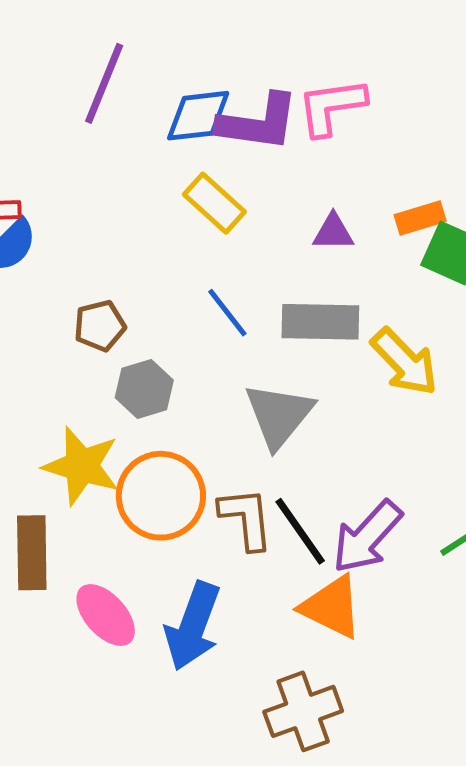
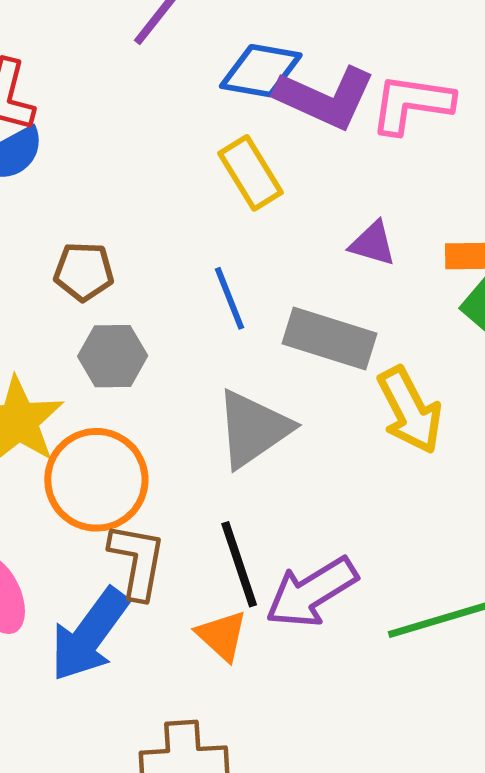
brown L-shape: (246, 518) -> (137, 561), moved
orange triangle: (332, 607) -> (222, 636), moved, size x0.7

